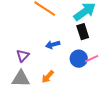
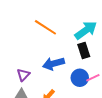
blue arrow: (53, 45) -> (54, 64), size x1.5

